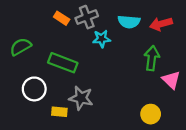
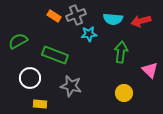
green arrow: (152, 58) -> (121, 52), moved
yellow rectangle: (59, 112) -> (40, 104), moved
yellow circle: (151, 114) -> (124, 93), moved

